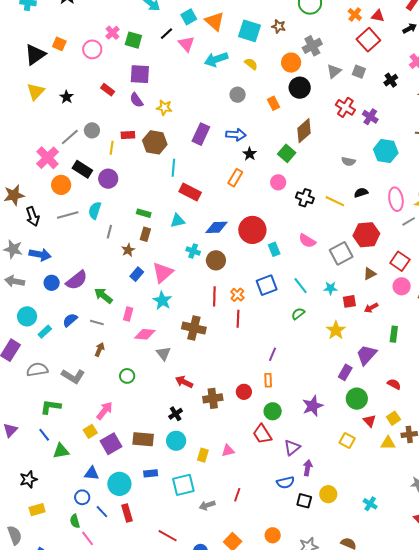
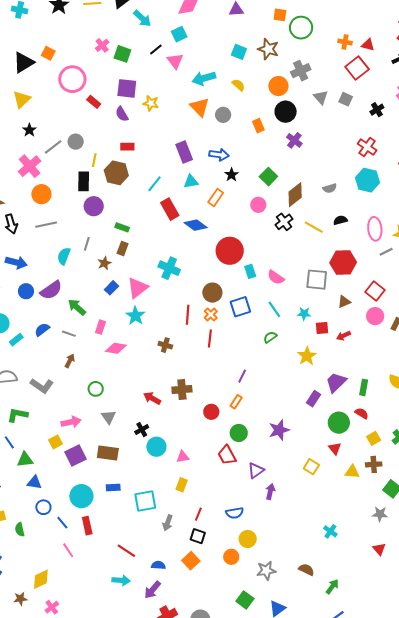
orange cross: (355, 15) -> (345, 42), turned -32
orange triangle: (215, 21) -> (200, 107), moved
brown star: (279, 26) -> (268, 49), size x1.5
cyan square: (250, 31) -> (239, 52), size x0.7
pink circle: (92, 49) -> (72, 79), moved, size x1.4
gray triangle: (334, 71) -> (321, 97), turned -35
black star: (66, 97) -> (29, 130), moved
red cross: (345, 107) -> (367, 147), moved
yellow star: (164, 108) -> (151, 103), moved
purple cross: (370, 117) -> (294, 140), moved
brown diamond: (304, 131) -> (295, 195), moved
purple rectangle: (201, 134) -> (184, 152), turned -50
red rectangle: (128, 135) -> (127, 147), moved
brown hexagon: (155, 142) -> (116, 173), moved
gray semicircle: (349, 161) -> (330, 188), turned -32
cyan line: (173, 168) -> (155, 184), turned 30
black rectangle: (82, 169) -> (84, 181), moved, turned 54
purple circle: (108, 179) -> (94, 206), moved
red rectangle: (190, 192) -> (170, 209), turned 30
black cross: (305, 198) -> (284, 222), turned 30
cyan semicircle: (95, 210) -> (64, 256), moved
cyan triangle: (178, 221) -> (191, 182), moved
blue diamond: (216, 227) -> (196, 225), moved, turned 35
pink semicircle: (307, 241) -> (276, 277), moved
cyan cross: (193, 251) -> (169, 268), size x1.5
gray square: (341, 253) -> (317, 280), turned 30
brown circle: (216, 260) -> (212, 293), moved
brown cross: (194, 328) -> (165, 345), size x0.6
green rectangle: (394, 334) -> (364, 387), moved
gray triangle: (163, 354) -> (109, 417), moved
orange rectangle: (268, 380) -> (236, 402), turned 32
brown cross: (213, 398) -> (182, 389), moved
green circle: (357, 399) -> (339, 423), moved
pink arrow: (105, 411) -> (71, 422), turned 36
yellow square: (393, 418) -> (374, 438), moved
cyan circle: (176, 441) -> (156, 447), moved
pink triangle: (228, 451) -> (183, 457), moved
yellow rectangle: (203, 455) -> (182, 485), moved
blue triangle: (92, 473) -> (34, 482), moved
blue semicircle: (285, 482) -> (235, 513), moved
yellow circle: (328, 494) -> (248, 539), moved
black square: (304, 501) -> (198, 536), moved
gray arrow: (207, 505) -> (168, 523), turned -56
green semicircle: (75, 521) -> (20, 529), moved
pink line: (88, 538) -> (68, 550), moved

